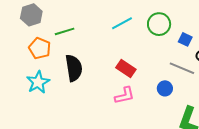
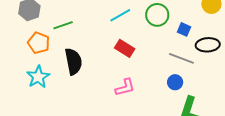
red rectangle: (126, 69) -> (125, 48), moved
blue circle: (165, 88) -> (175, 82), moved

